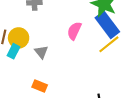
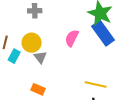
yellow circle: (19, 38) -> (32, 43), moved
yellow line: (109, 44) -> (96, 85), moved, turned 50

